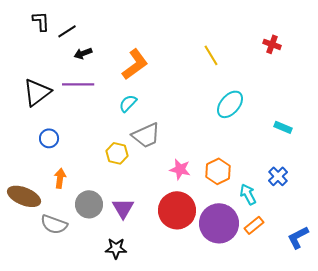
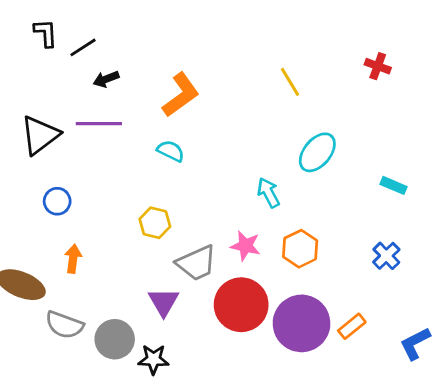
cyan semicircle: (128, 103) -> (171, 151), turned 72
gray trapezoid: (146, 135) -> (197, 263), moved
cyan arrow: (248, 194) -> (268, 193), moved
gray circle: (89, 204) -> (115, 339), moved

